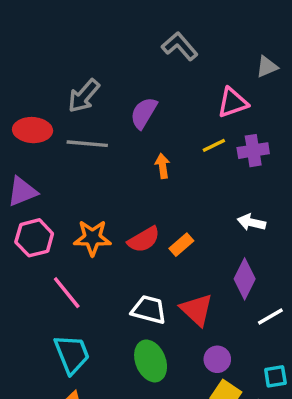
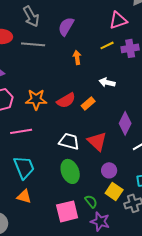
gray arrow: (84, 96) -> (31, 16), turned -70
white arrow: (251, 222) -> (107, 82), moved
pink line: (67, 293) -> (21, 131), turned -60

